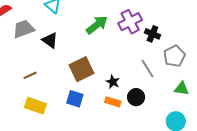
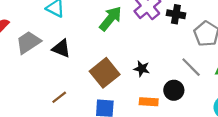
gray line: (148, 69) -> (191, 67), moved
brown line: (30, 75) -> (59, 97), moved
black star: (113, 82) -> (142, 69), moved

